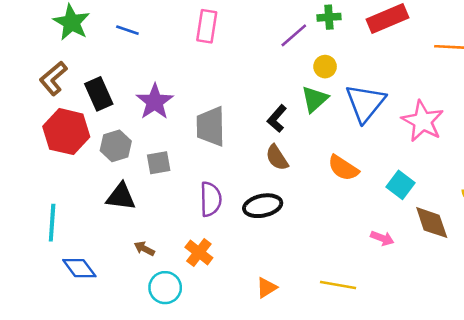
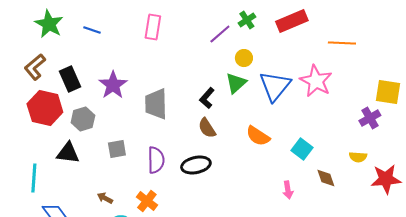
green cross: (329, 17) -> (247, 20), turned -30
pink star: (423, 121) -> (316, 81), moved
gray square: (159, 163) -> (117, 149), moved
black triangle: (121, 197) -> (68, 153), moved
brown diamond: (432, 223) -> (326, 178), size x0.7
pink arrow: (382, 238) -> (288, 190), turned 60

